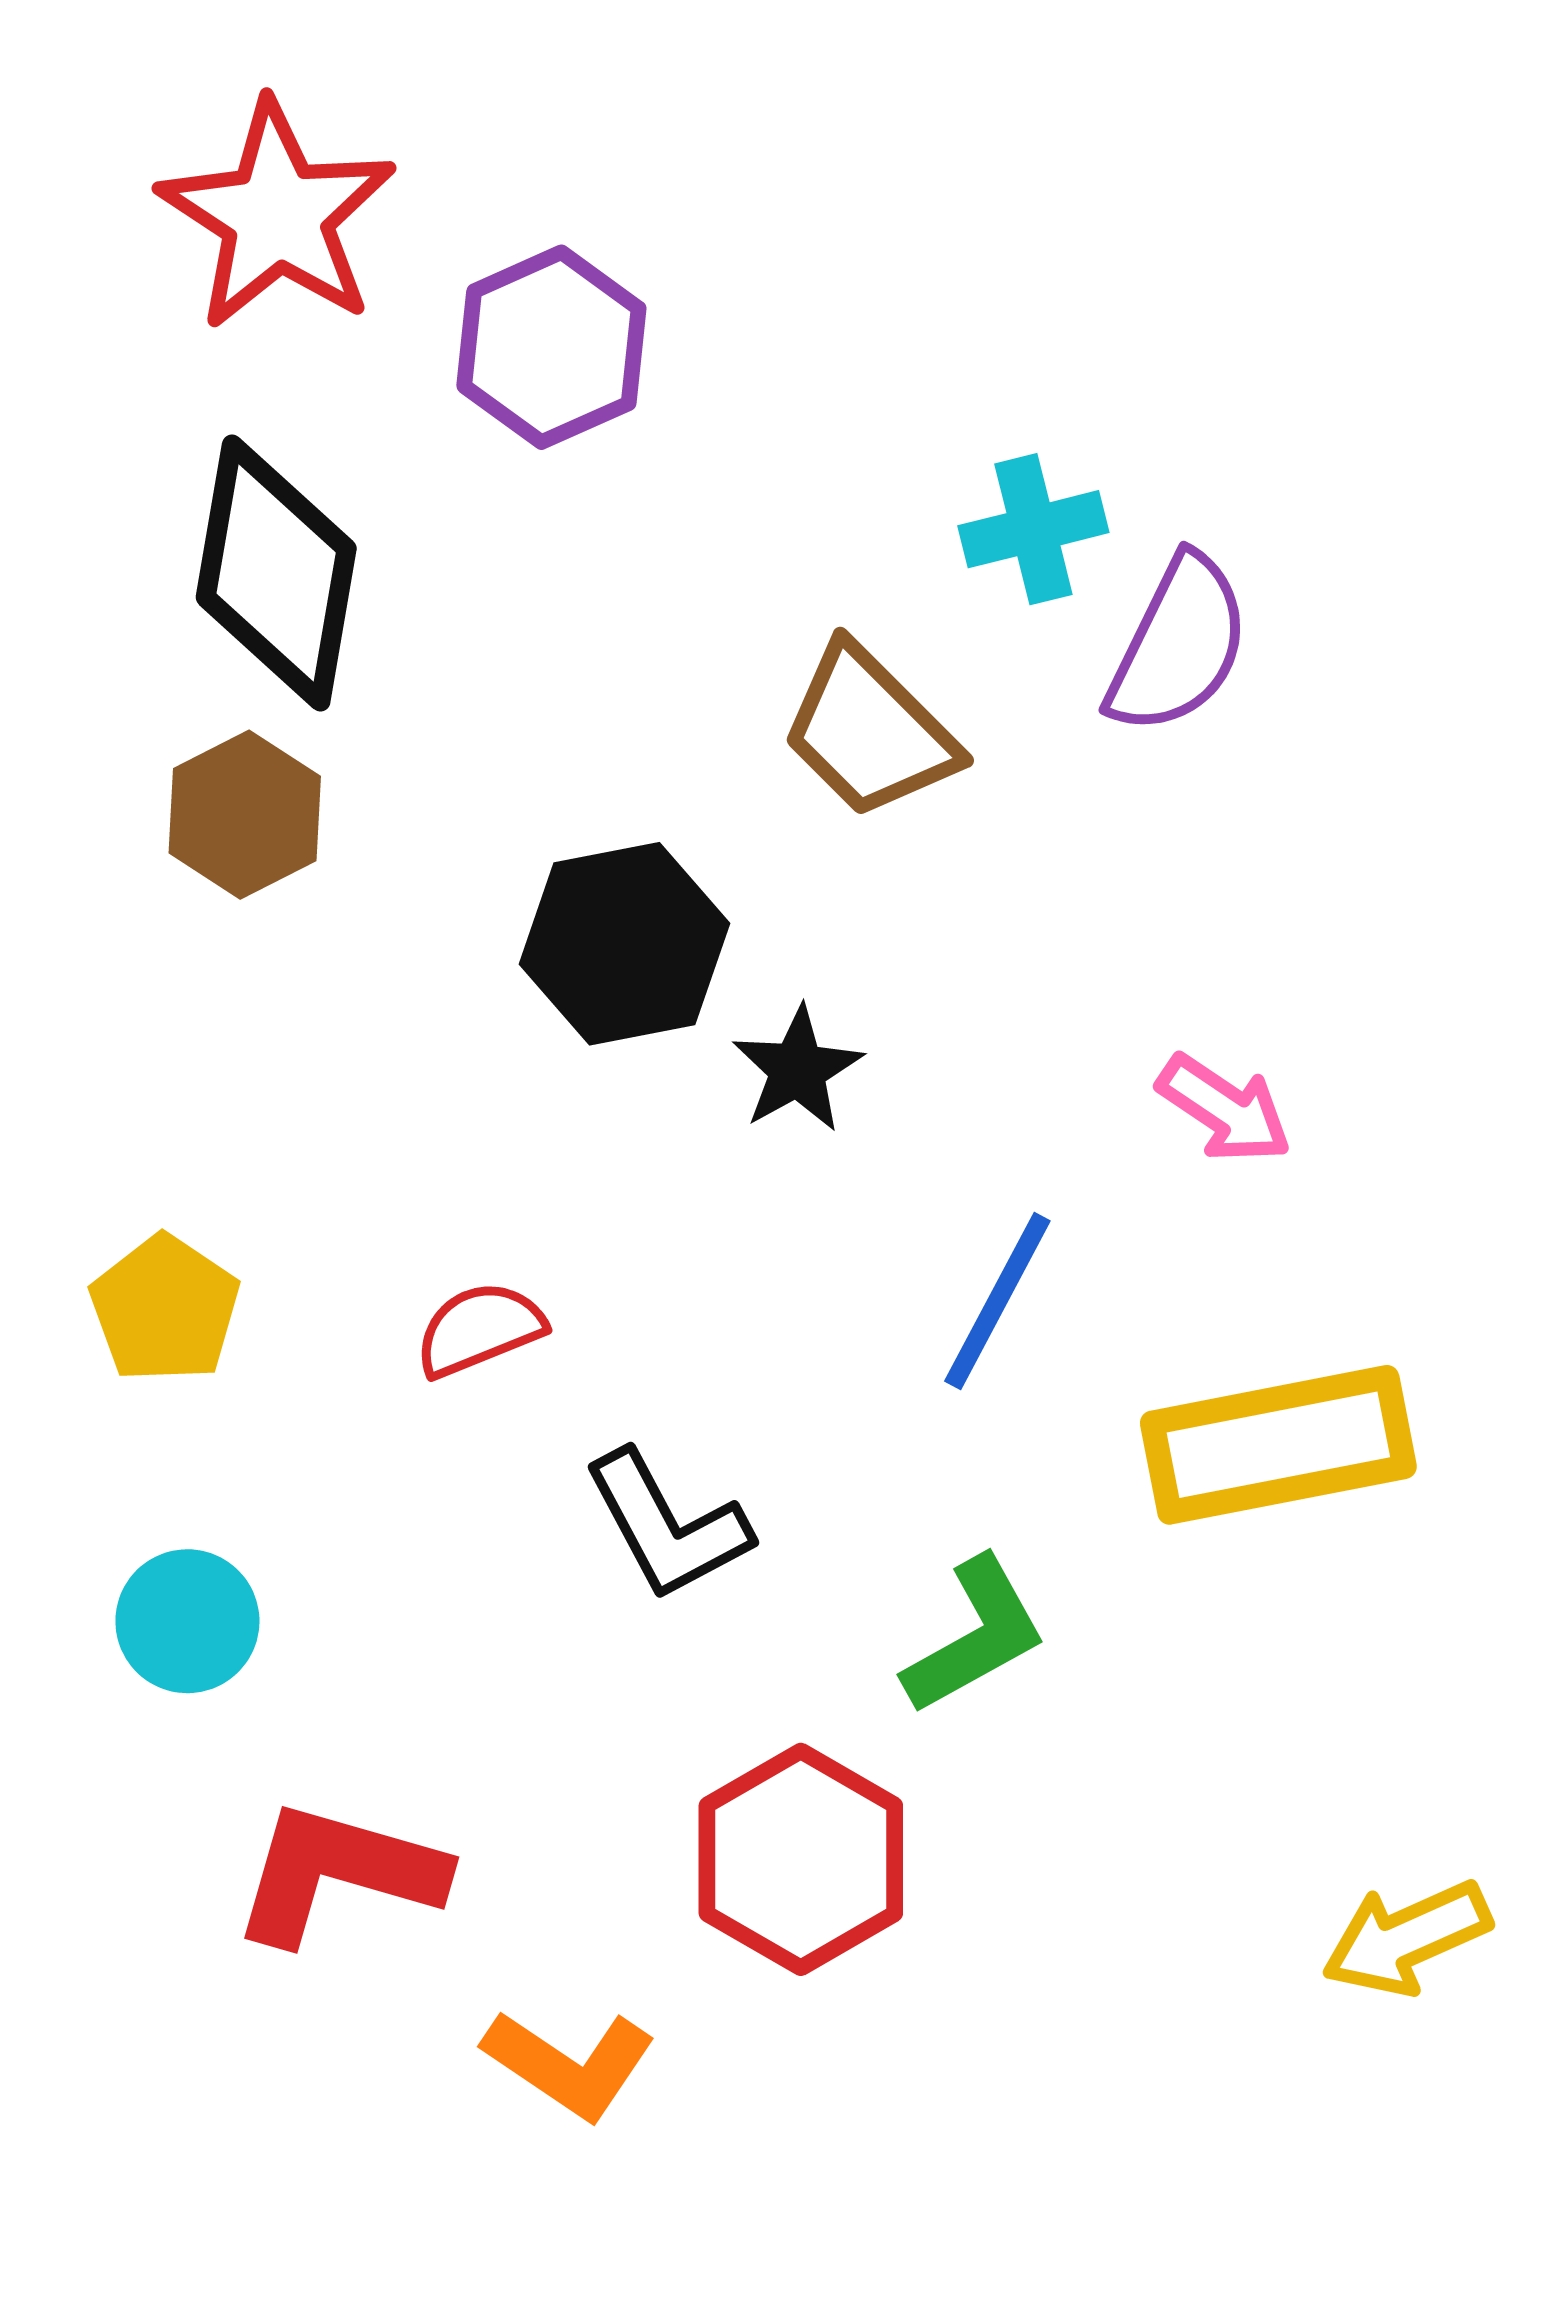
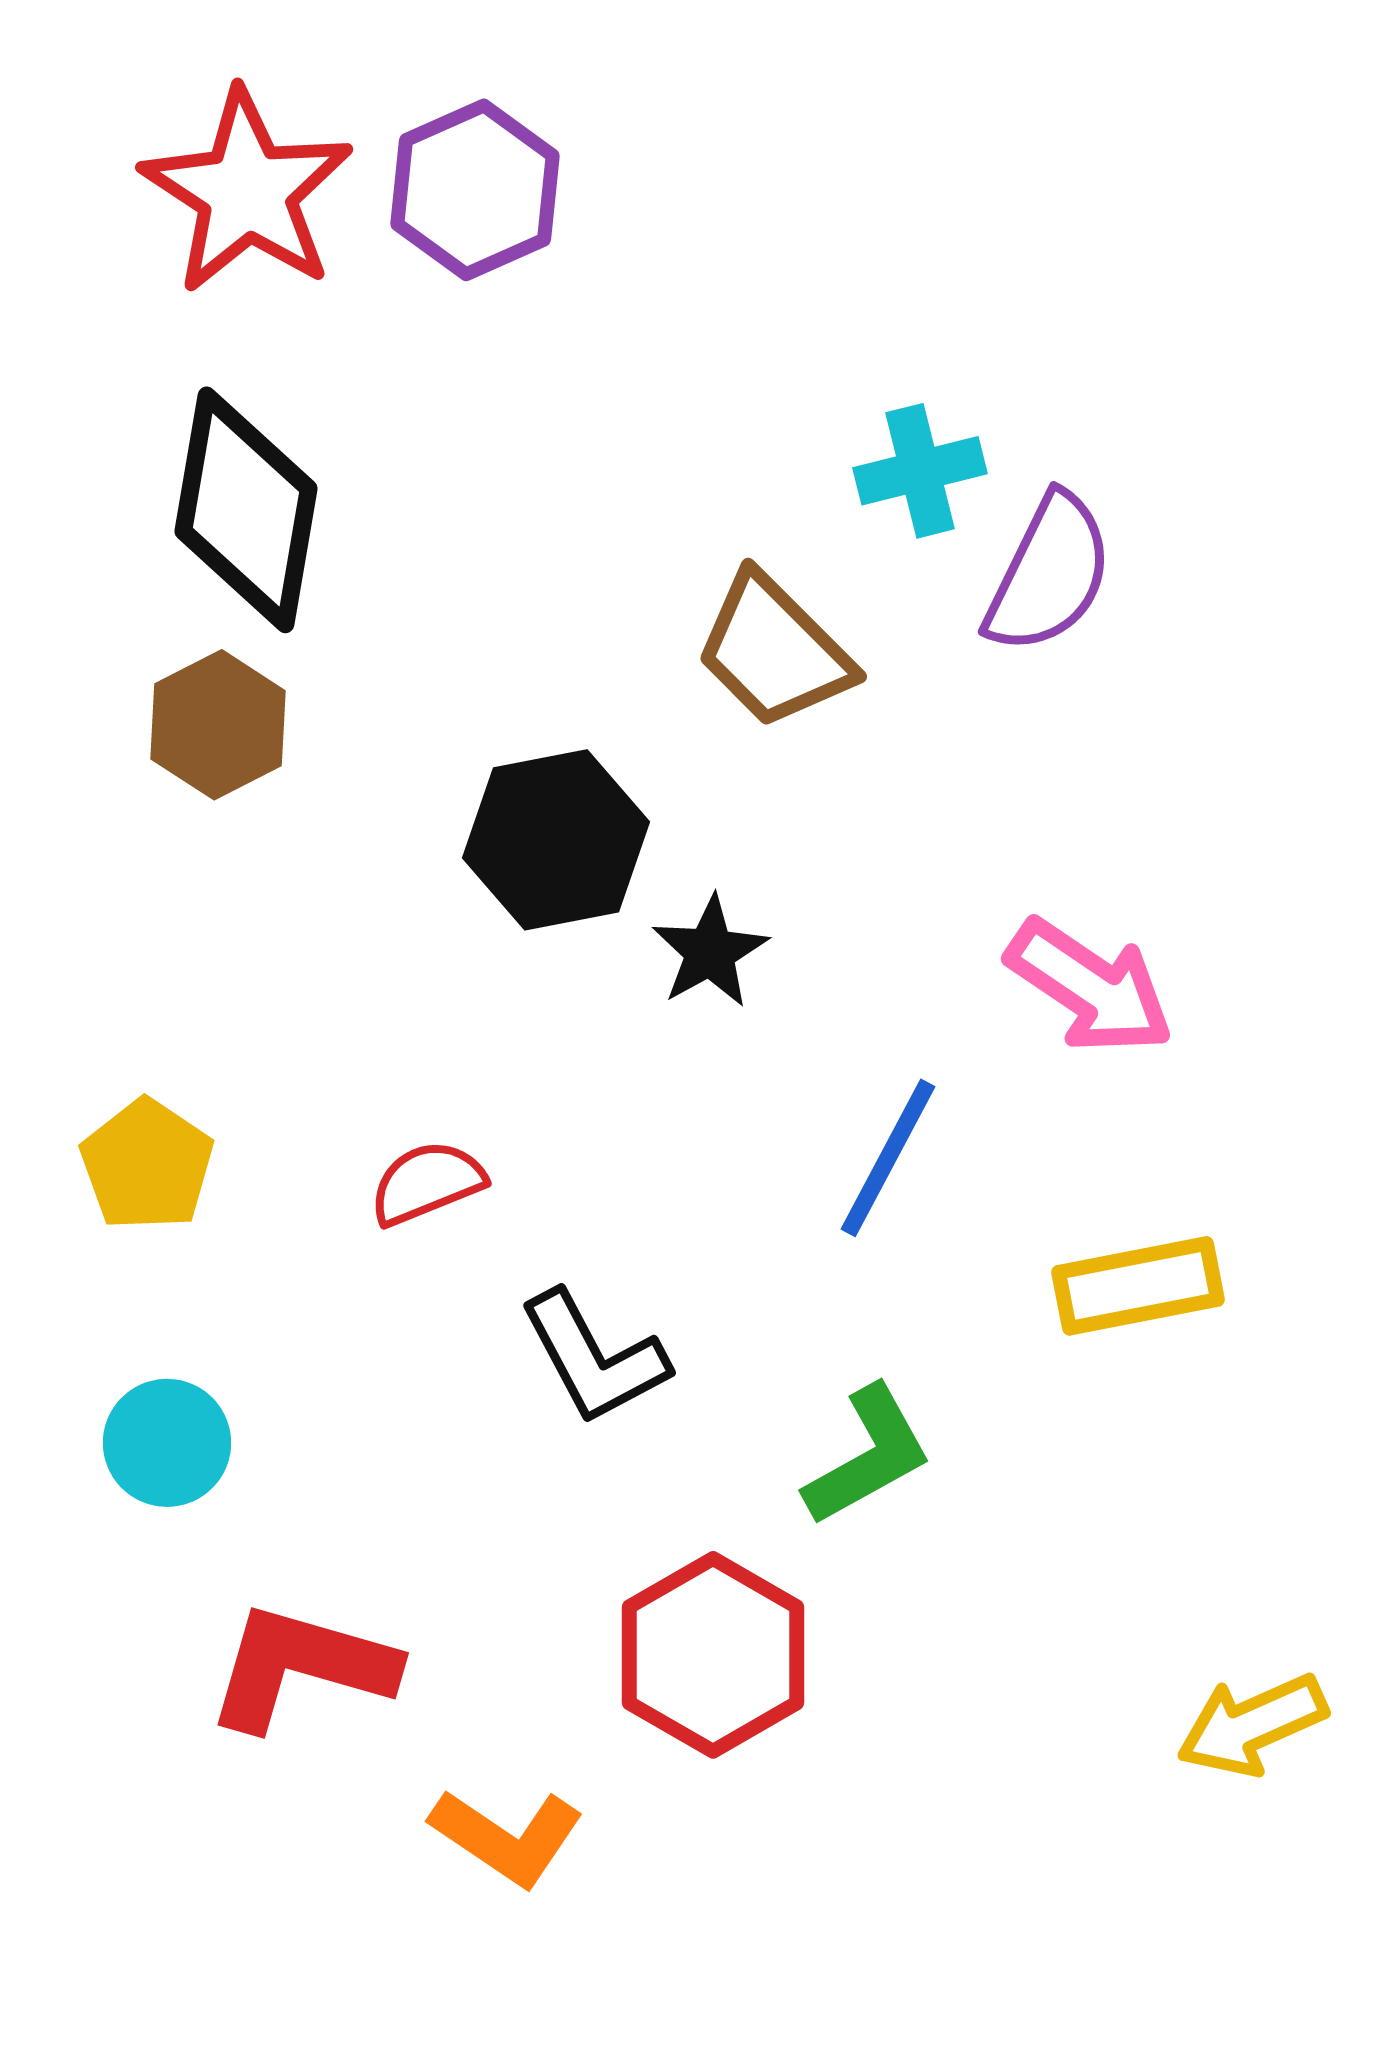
purple hexagon: (551, 347) -> (475, 190), moved
pink arrow: (1224, 1109) -> (1090, 987), size x1.4
yellow rectangle: (1278, 1445) -> (1138, 1286), size x0.7

